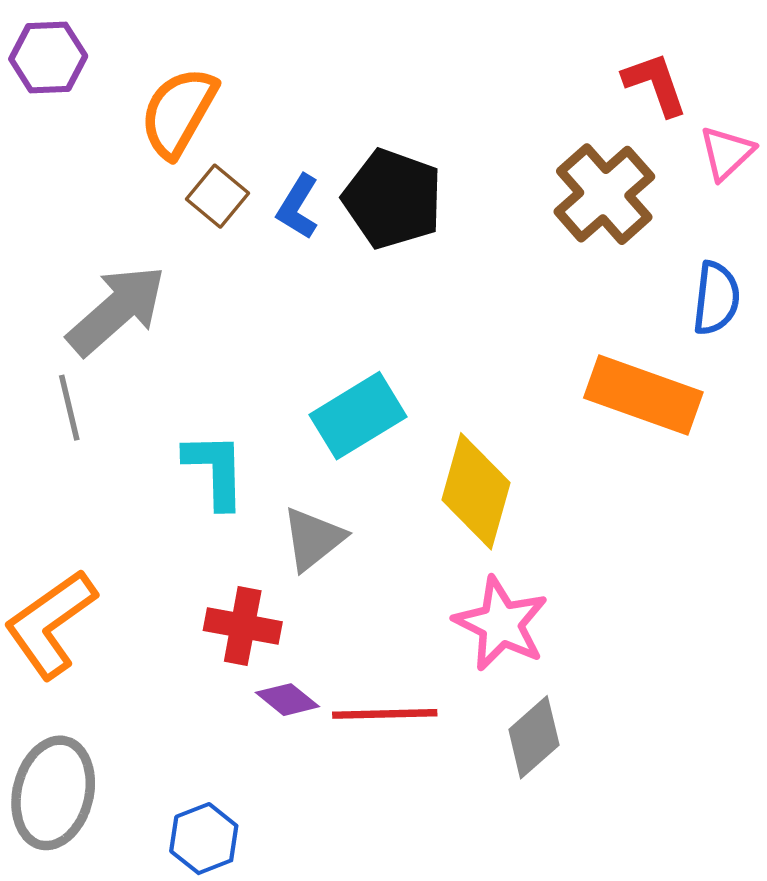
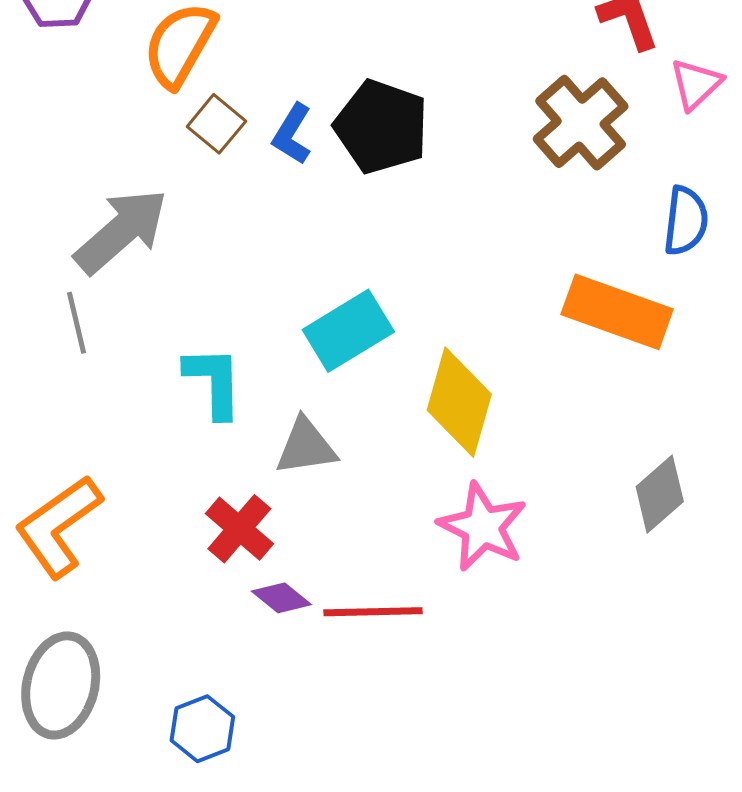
gray triangle: (313, 539) -> (306, 447), turned 30
red cross: (243, 626) -> (239, 529), turned 30
gray diamond: (534, 737) -> (660, 494), moved

